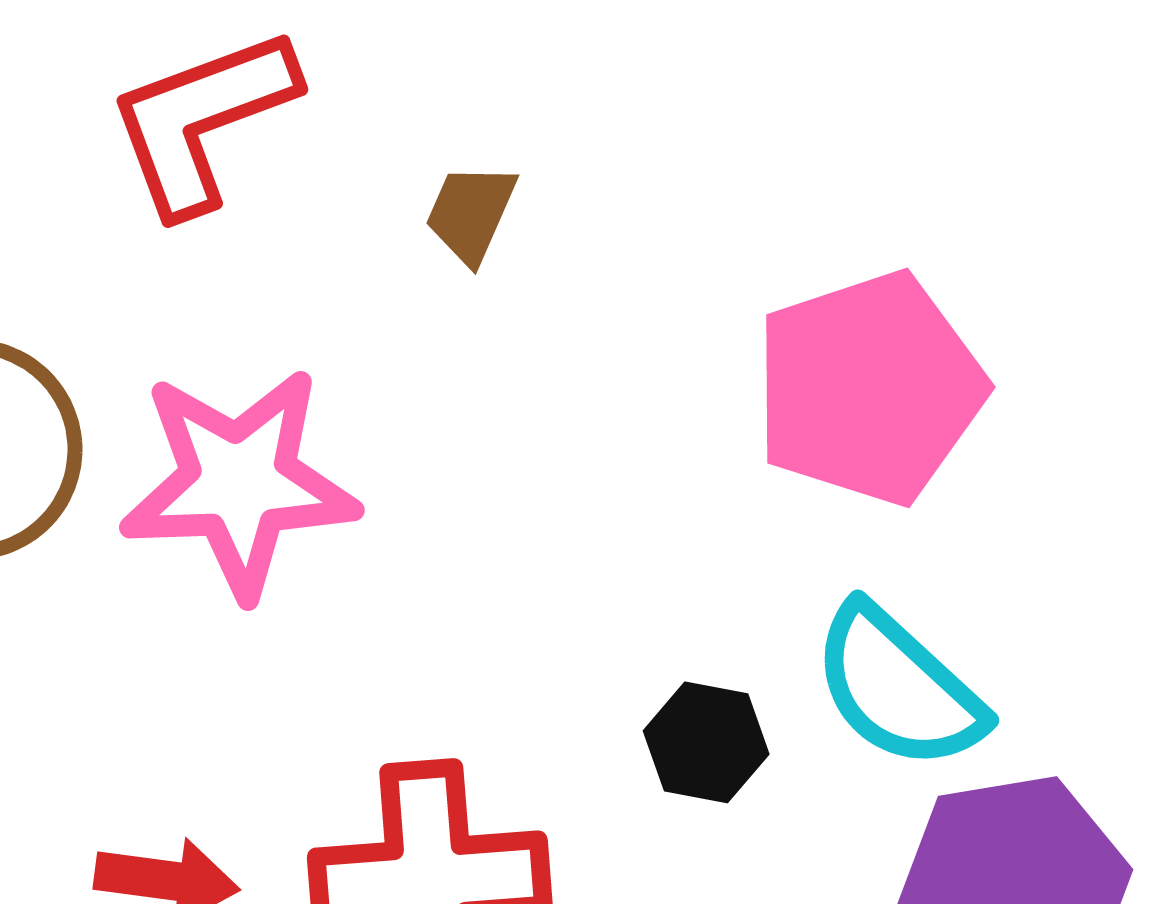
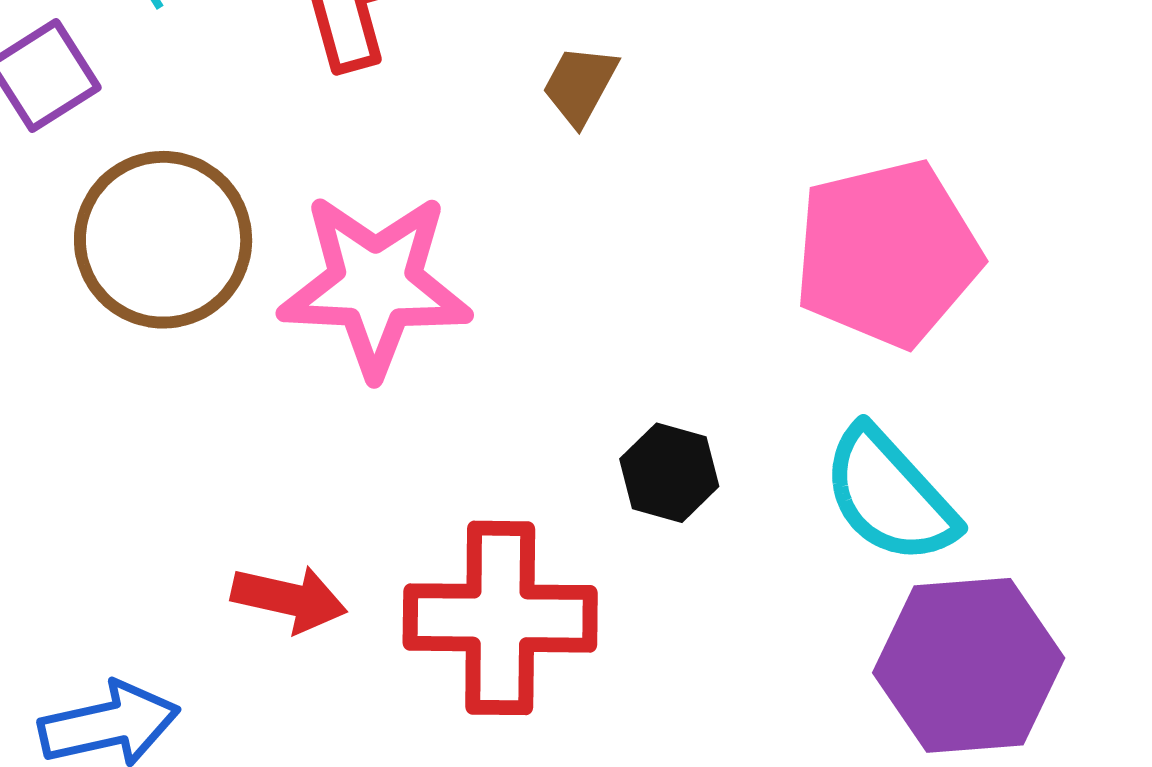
black hexagon: (706, 742) -> (669, 473), moved

